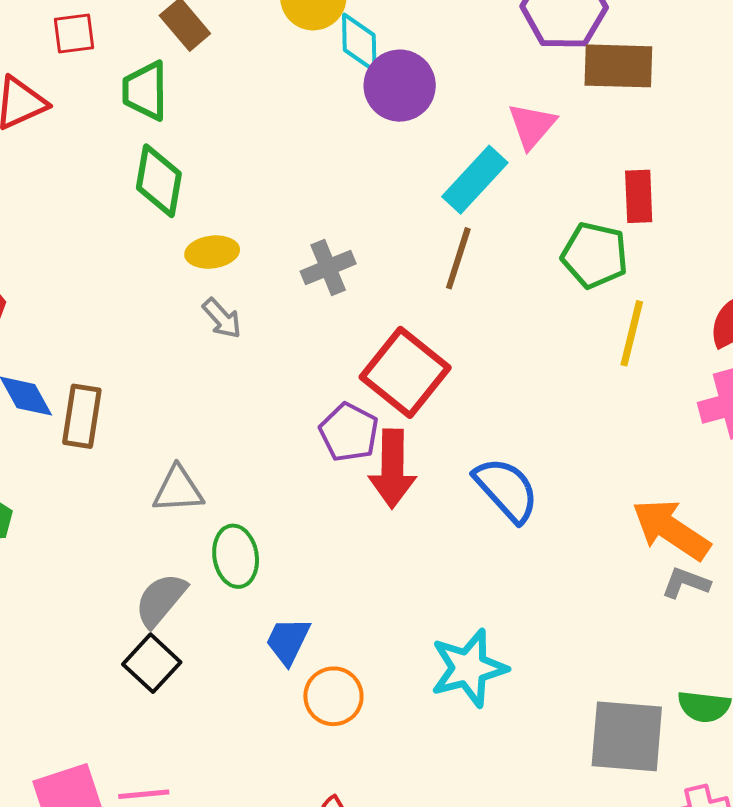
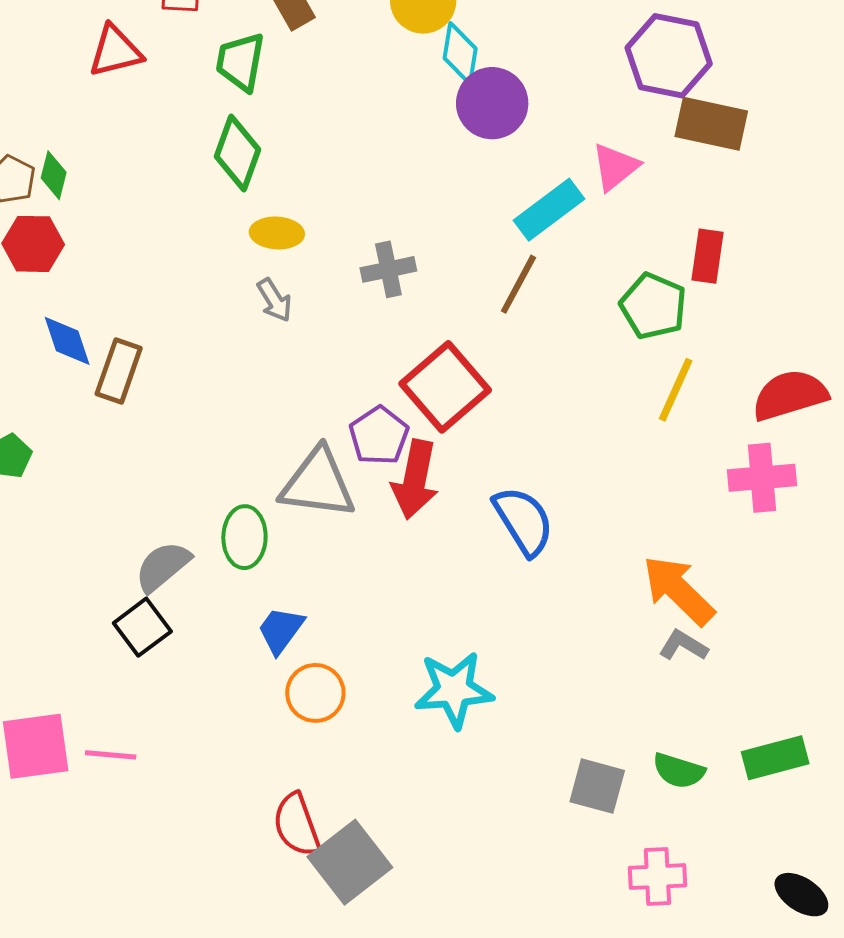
gray triangle: (178, 490) -> (318, 483), moved, size x1.5
gray square: (627, 736) -> (597, 786), size x0.7

